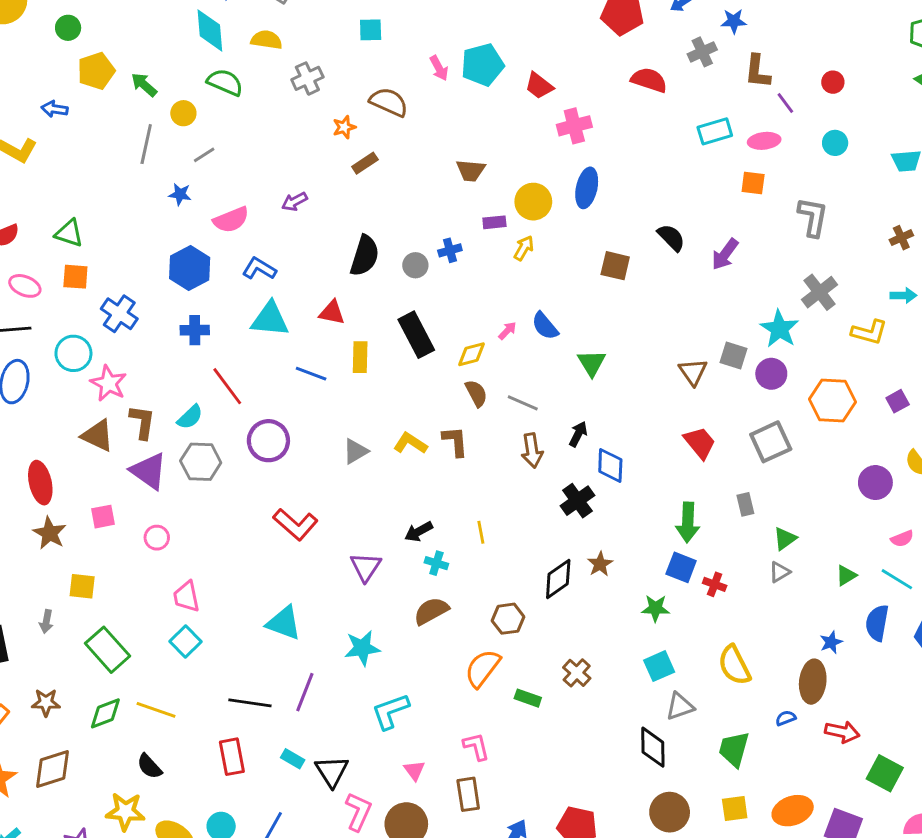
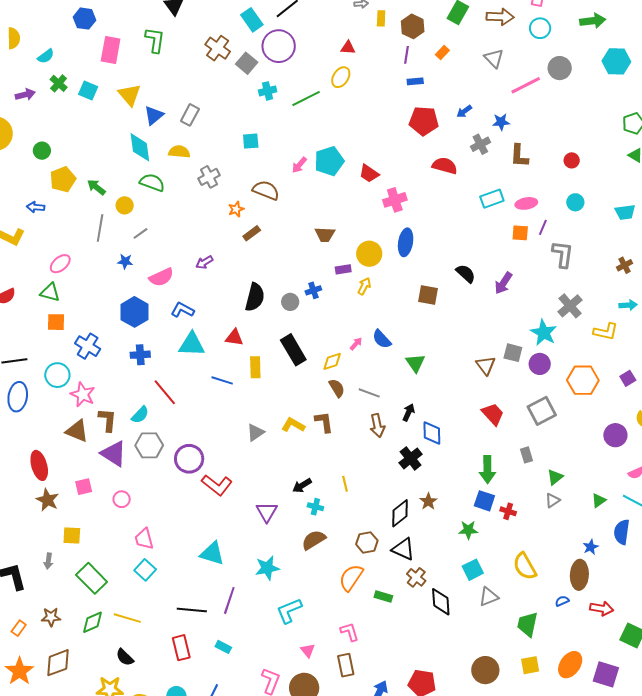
pink arrow: (439, 68) -> (299, 165), turned 72
purple line: (785, 103) -> (543, 227), moved, turned 63
pink ellipse: (25, 286) -> (60, 264), moved, turned -60
purple circle: (268, 441) -> (189, 459), moved
black diamond: (653, 747) -> (441, 602), moved
black triangle: (332, 771) -> (403, 549), moved, turned -30
orange ellipse: (793, 811) -> (570, 665), turned -32

